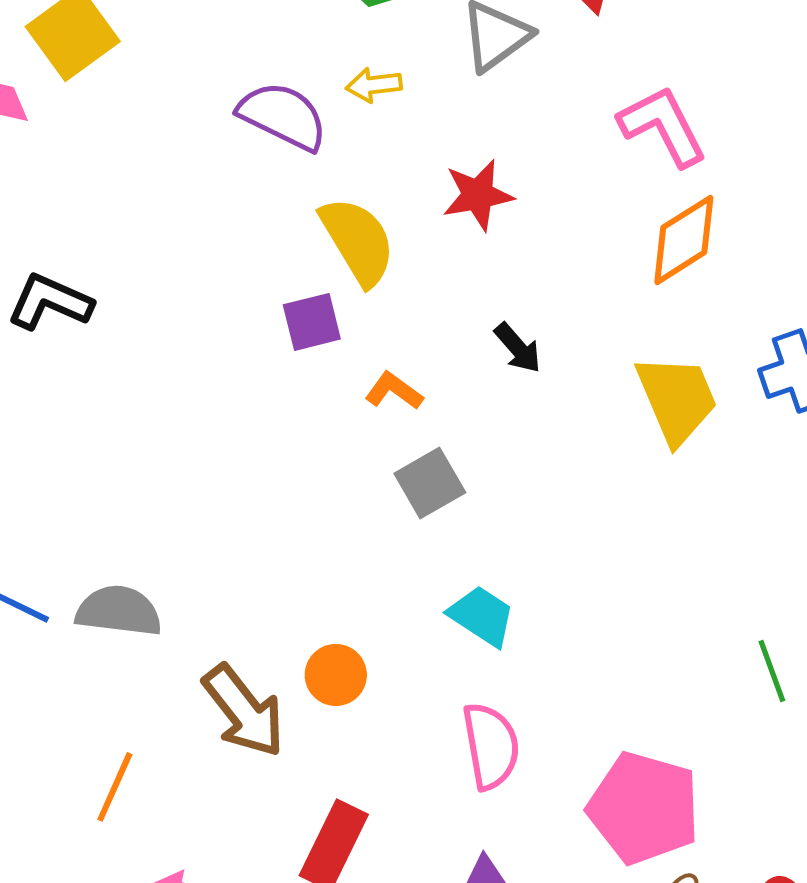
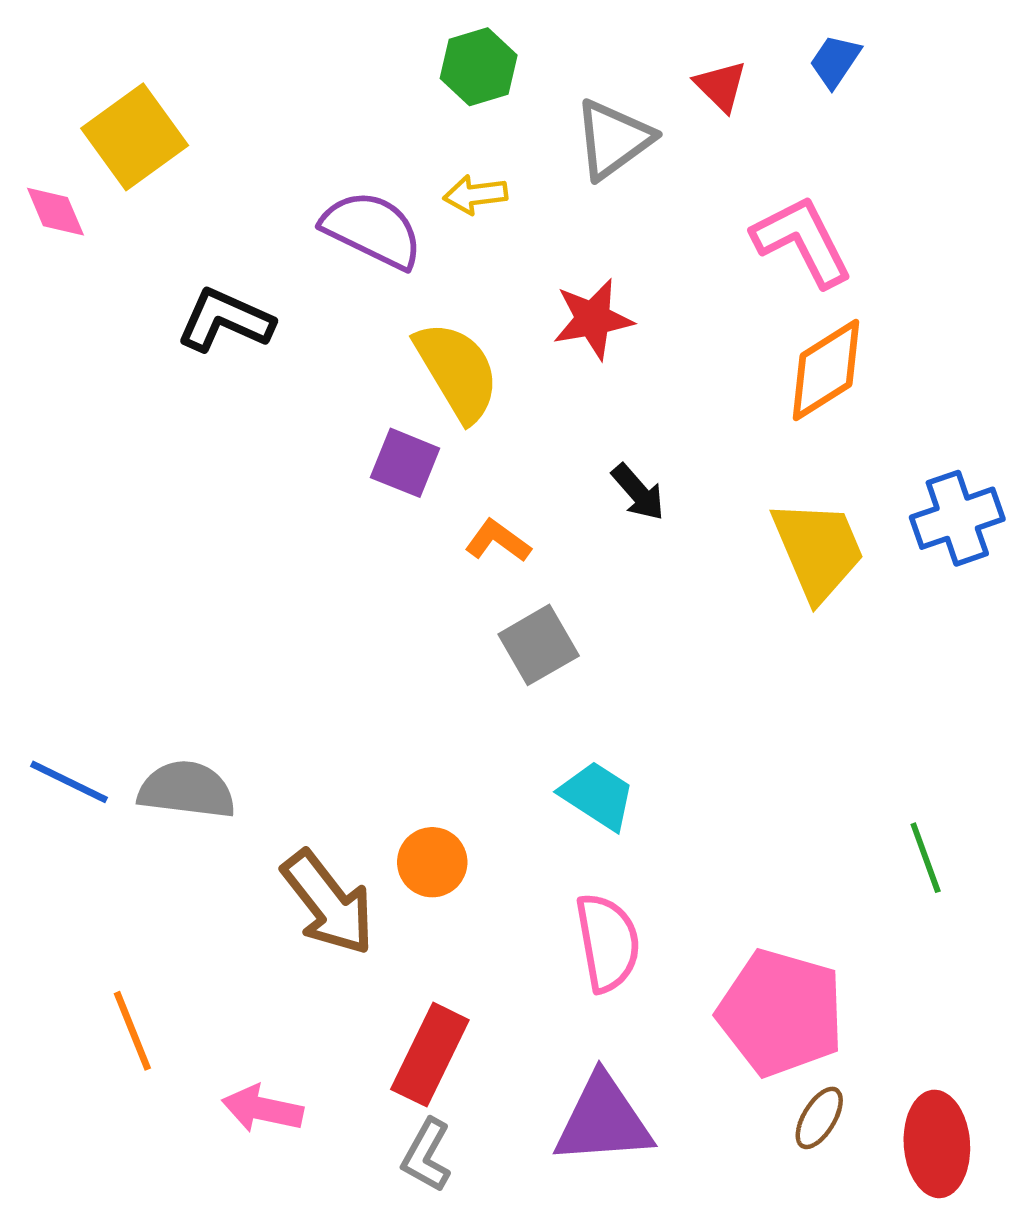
black L-shape: (50, 302) -> (225, 320), moved
purple square: (312, 322) -> (405, 463), turned 36
orange line: (115, 787) -> (132, 1031), moved, turned -46

